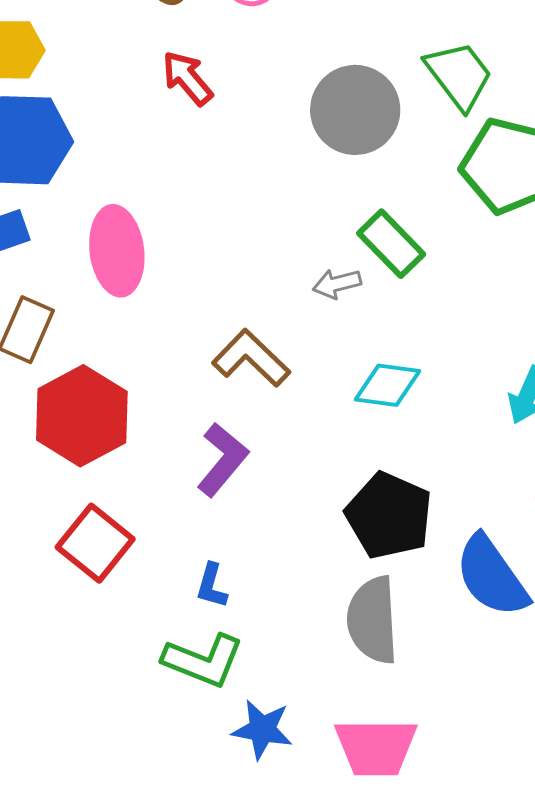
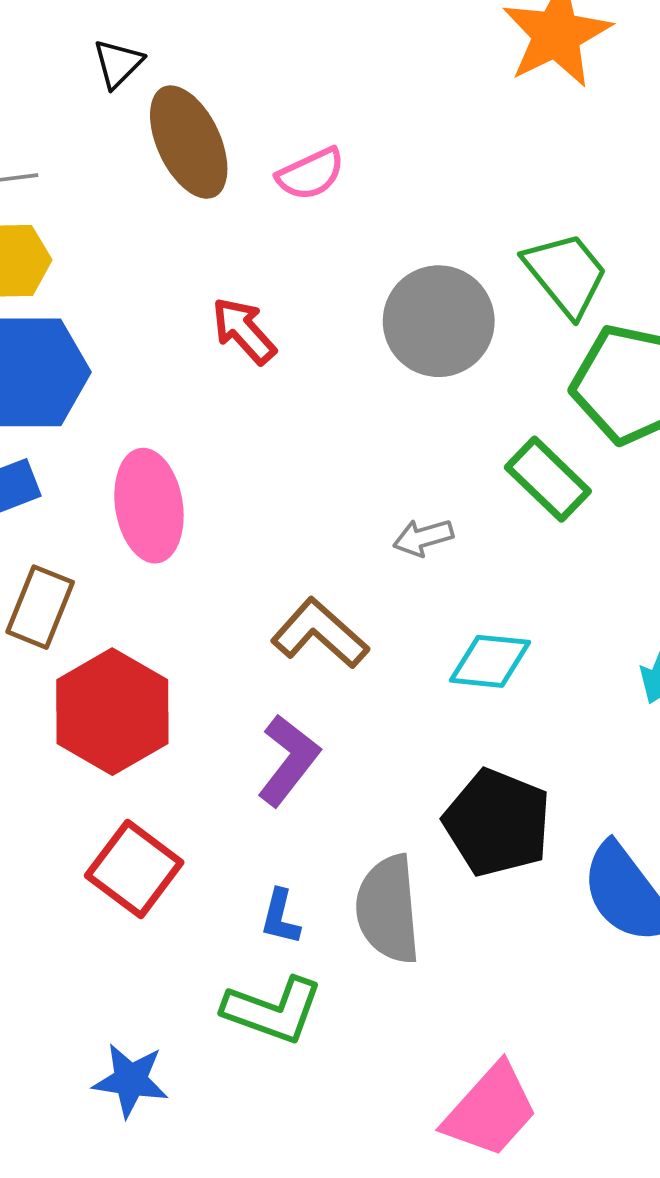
red arrow: (187, 78) -> (244, 331), moved
green rectangle: (391, 244) -> (548, 479), moved
gray semicircle: (373, 620) -> (388, 909), moved
blue star: (262, 729) -> (131, 1080), moved
pink trapezoid: (376, 747) -> (491, 1110), turned -46

